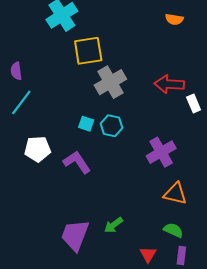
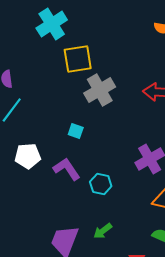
cyan hexagon: (111, 126) -> (101, 184), moved

